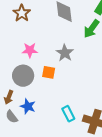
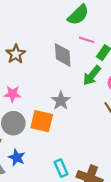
pink star: (30, 50) -> (13, 94), moved
orange square: (49, 72) -> (42, 121), size x1.5

